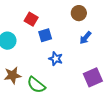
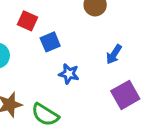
blue arrow: (85, 38) -> (114, 54), moved

